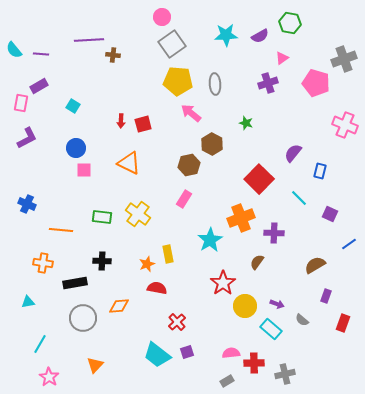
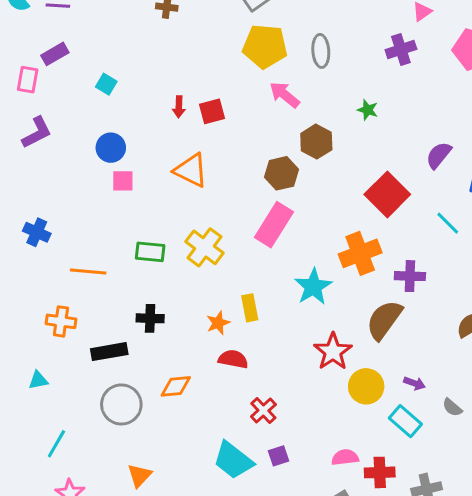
pink rectangle: (184, 199) -> (274, 225), size x1.6
brown semicircle: (257, 262) -> (384, 320), size x1.8

